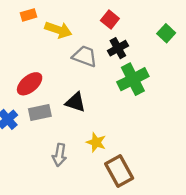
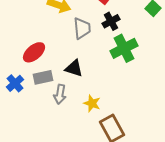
gray trapezoid: (85, 56) -> (82, 28), turned 65
gray arrow: (59, 155) -> (60, 94), moved

